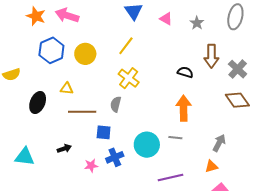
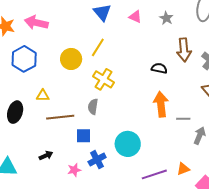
yellow circle: (85, 54) -> (71, 59), moved
gray line: (175, 138) -> (183, 119), moved
orange triangle: (211, 166) -> (183, 169), moved

